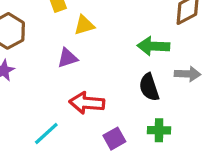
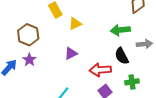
purple triangle: (67, 58) -> (71, 53), moved
red arrow: (87, 103) -> (100, 70), moved

